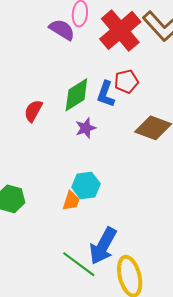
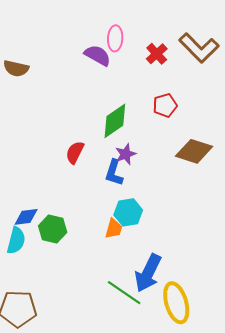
red cross: (120, 30) -> (157, 54), size x0.5
blue L-shape: (106, 94) -> (114, 173), moved
red semicircle: (33, 111) -> (75, 152), moved

